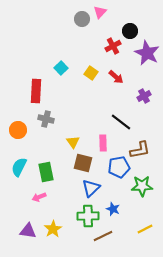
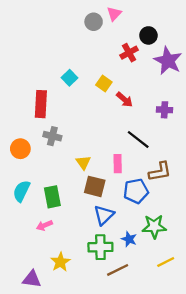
red arrow: (116, 77) -> (124, 100), moved
purple cross: (144, 96) -> (164, 110), turned 32
green star: (142, 186) -> (154, 227), moved
purple triangle: (28, 231) -> (32, 279), moved

